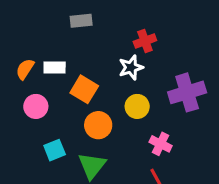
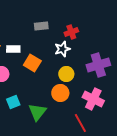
gray rectangle: (81, 21) -> (41, 26), moved
orange circle: (98, 125) -> (60, 93), moved
pink cross: (161, 144) -> (93, 99), moved, size x1.5

